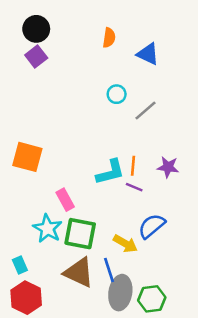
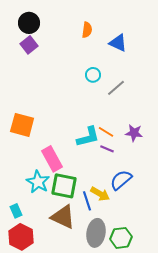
orange line: (133, 166) -> (106, 132), turned -63
pink rectangle: (65, 200) -> (52, 159), size x1.4
blue line: (109, 270) -> (87, 201), moved

